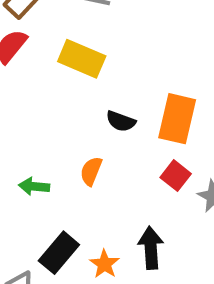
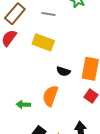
orange semicircle: (91, 171) -> (50, 96), size x1.5

